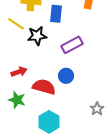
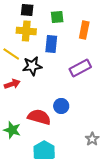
purple rectangle: (72, 45) -> (80, 68), moved
red arrow: (19, 72) -> (12, 84), moved

